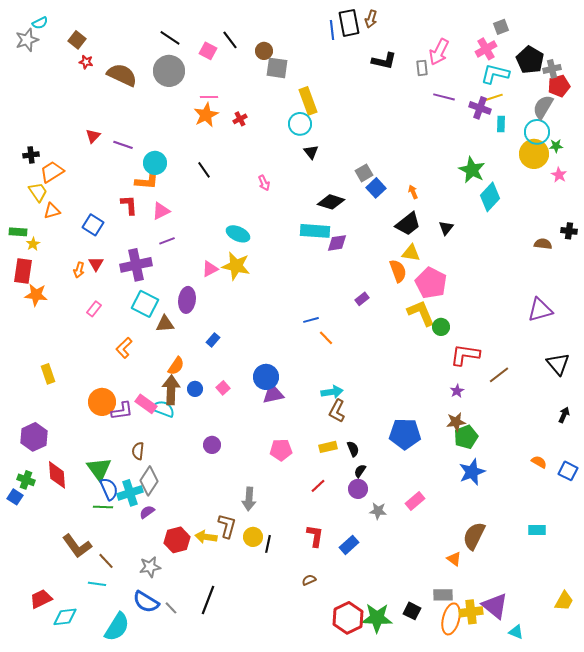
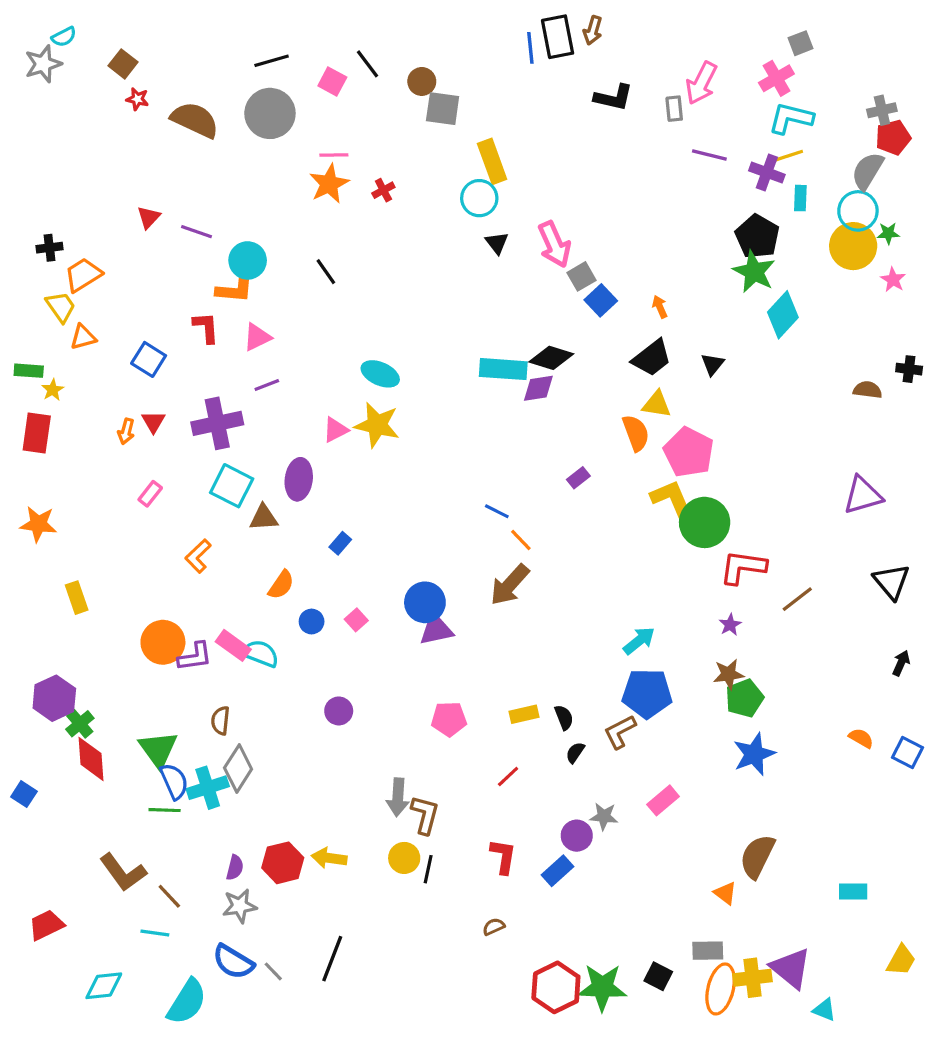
black line: (170, 38) -> (272, 61), turned -50
black pentagon: (530, 60) -> (757, 236), moved
pink arrow: (264, 183) -> (554, 244), moved, size x1.8
black diamond: (331, 202) -> (551, 358), moved
orange star: (36, 295) -> (38, 524), moved
blue line: (311, 320) -> (497, 511), turned 42
green circle: (441, 327) -> (705, 522), size x1.8
brown arrow: (171, 390) -> (510, 585), moved, turned -140
cyan arrow: (332, 392) -> (639, 641), moved, turned -30
brown L-shape: (337, 411) -> (620, 732), moved, turned 35
green cross: (26, 480) -> (80, 724), moved, turned 30
purple circle: (358, 489) -> (577, 836), moved
purple semicircle: (147, 512) -> (235, 868), moved, turned 140
brown L-shape: (227, 526) -> (425, 815), moved
cyan rectangle: (537, 530) -> (853, 892), moved
red trapezoid: (41, 599) -> (46, 925), moved

